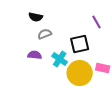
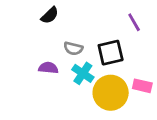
black semicircle: (36, 17) -> (50, 15), turned -56
gray semicircle: (45, 34) -> (73, 48), moved, turned -144

